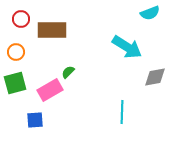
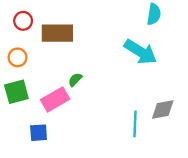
cyan semicircle: (150, 13) -> (154, 14), moved, turned -60
gray diamond: (155, 77) -> (163, 109), moved

